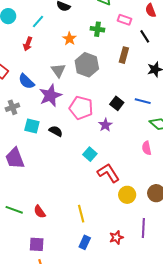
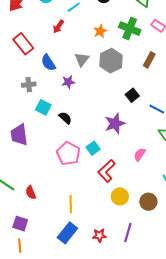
green cross: (97, 29) -> (130, 29), size x1.5
purple star: (50, 96) -> (68, 82), size x0.6
black square: (117, 103) -> (132, 95), moved
pink pentagon: (81, 108) -> (68, 153), moved
purple star: (105, 125) -> (115, 123), size x1.5
pink semicircle: (147, 148) -> (140, 154), moved, turned 32
red L-shape: (108, 173) -> (107, 171), turned -115
blue rectangle: (85, 242) -> (67, 233), size x1.5

